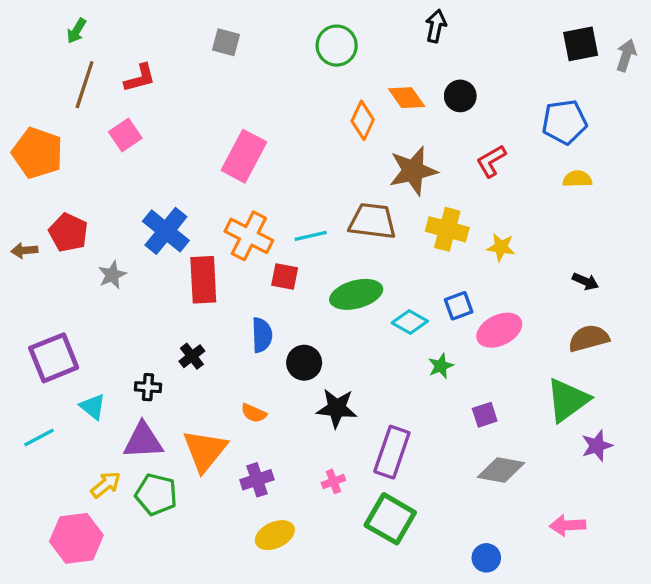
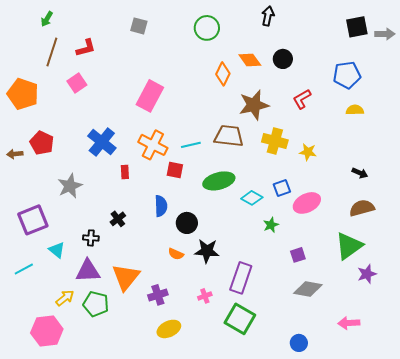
gray arrow: (626, 55) -> (385, 34), turned 72
gray star: (112, 275) -> (70, 186), moved, size x1.4
red rectangle: (203, 280) -> (125, 172), size x0.5
orange semicircle: (254, 413) -> (176, 254), moved

